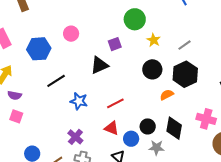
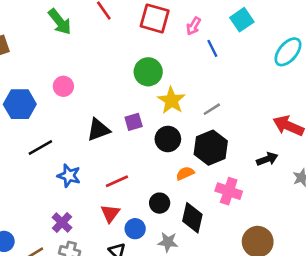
yellow star: (154, 40) -> (171, 100), size x1.5
purple square: (115, 44) -> (134, 122), moved
pink cross: (206, 119) -> (229, 191), moved
black circle: (148, 126) -> (160, 203), moved
red triangle: (112, 128) -> (110, 213), turned 42

